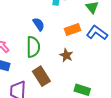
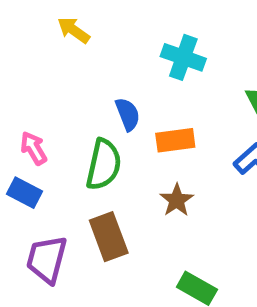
orange rectangle: (72, 29) -> (175, 140), moved

